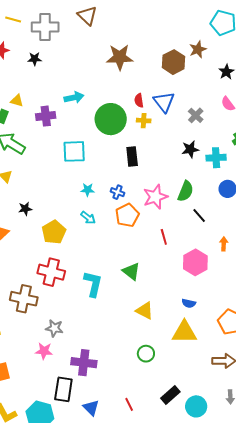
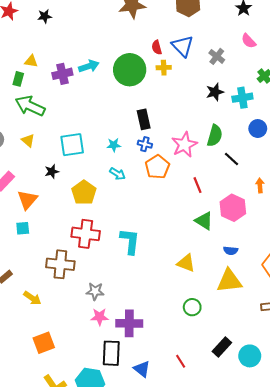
cyan arrow: (74, 97) -> (89, 66), moved
cyan square: (74, 151) -> (72, 145), moved
black rectangle: (132, 156) -> (144, 119), moved
green triangle: (131, 271) -> (204, 221), moved
pink star: (44, 351) -> (100, 317), moved

